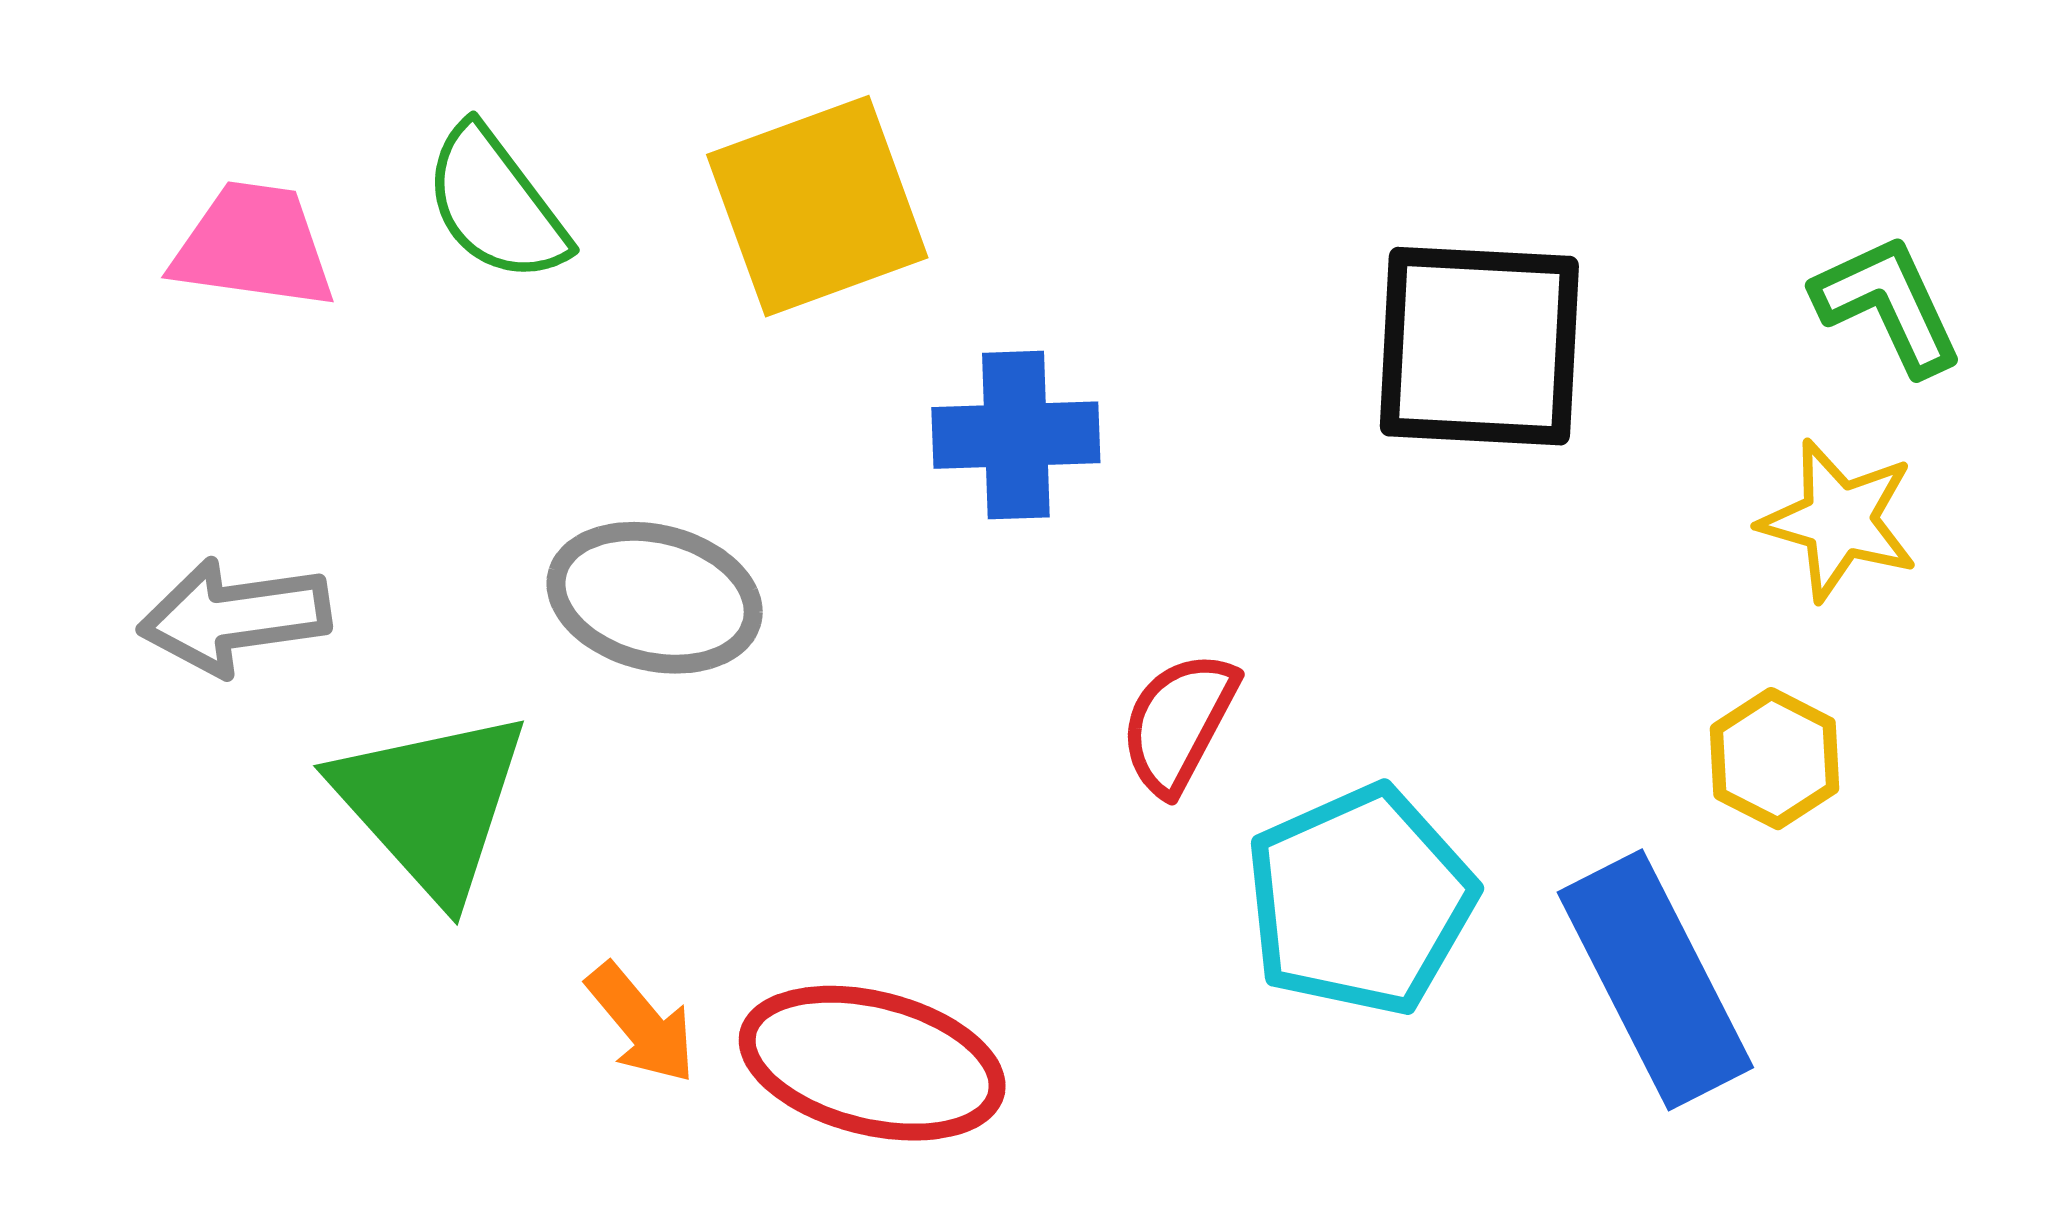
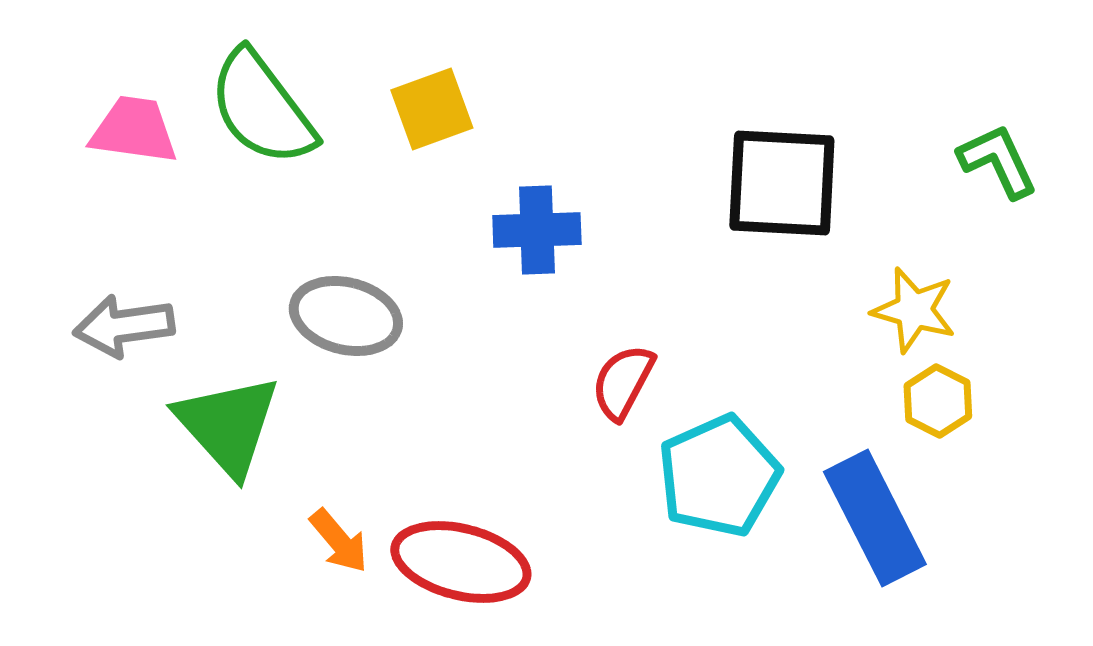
green semicircle: (496, 204) -> (262, 108), size x1.4
yellow square: (817, 206) -> (432, 109), size x0.7
yellow star: (1839, 520) -> (914, 310), moved

